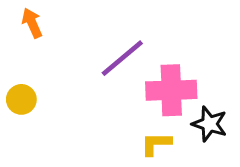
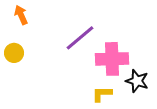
yellow circle: (21, 99) -> (14, 53), moved

